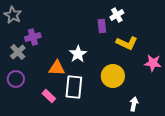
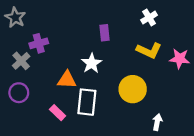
white cross: (117, 15) -> (149, 18), moved
purple rectangle: (102, 26) -> (104, 33), moved
pink star: (153, 63) -> (180, 59), moved

